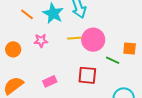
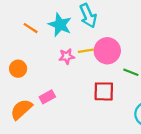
pink star: (41, 41) -> (67, 56), moved
pink rectangle: (50, 81) -> (47, 97), moved

